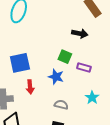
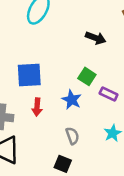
black arrow: (80, 34) -> (96, 38), moved
gray semicircle: (61, 105) -> (72, 136), turned 48

